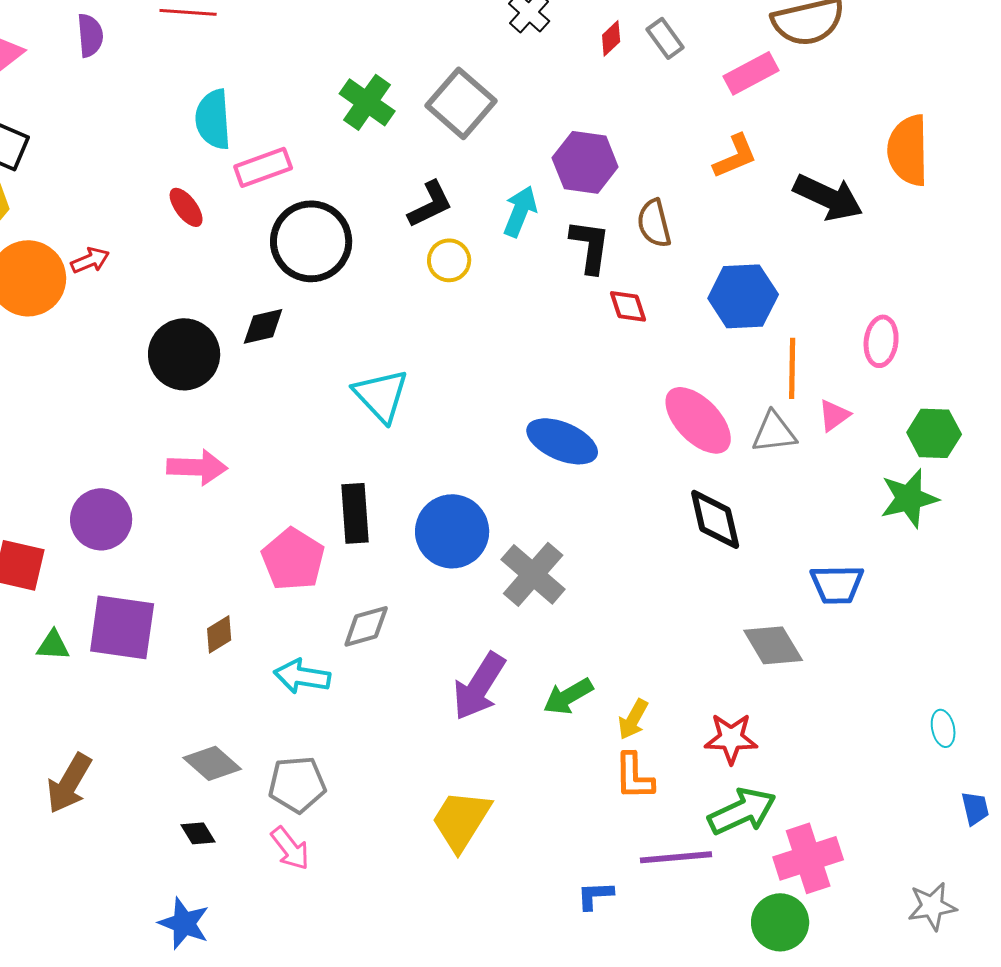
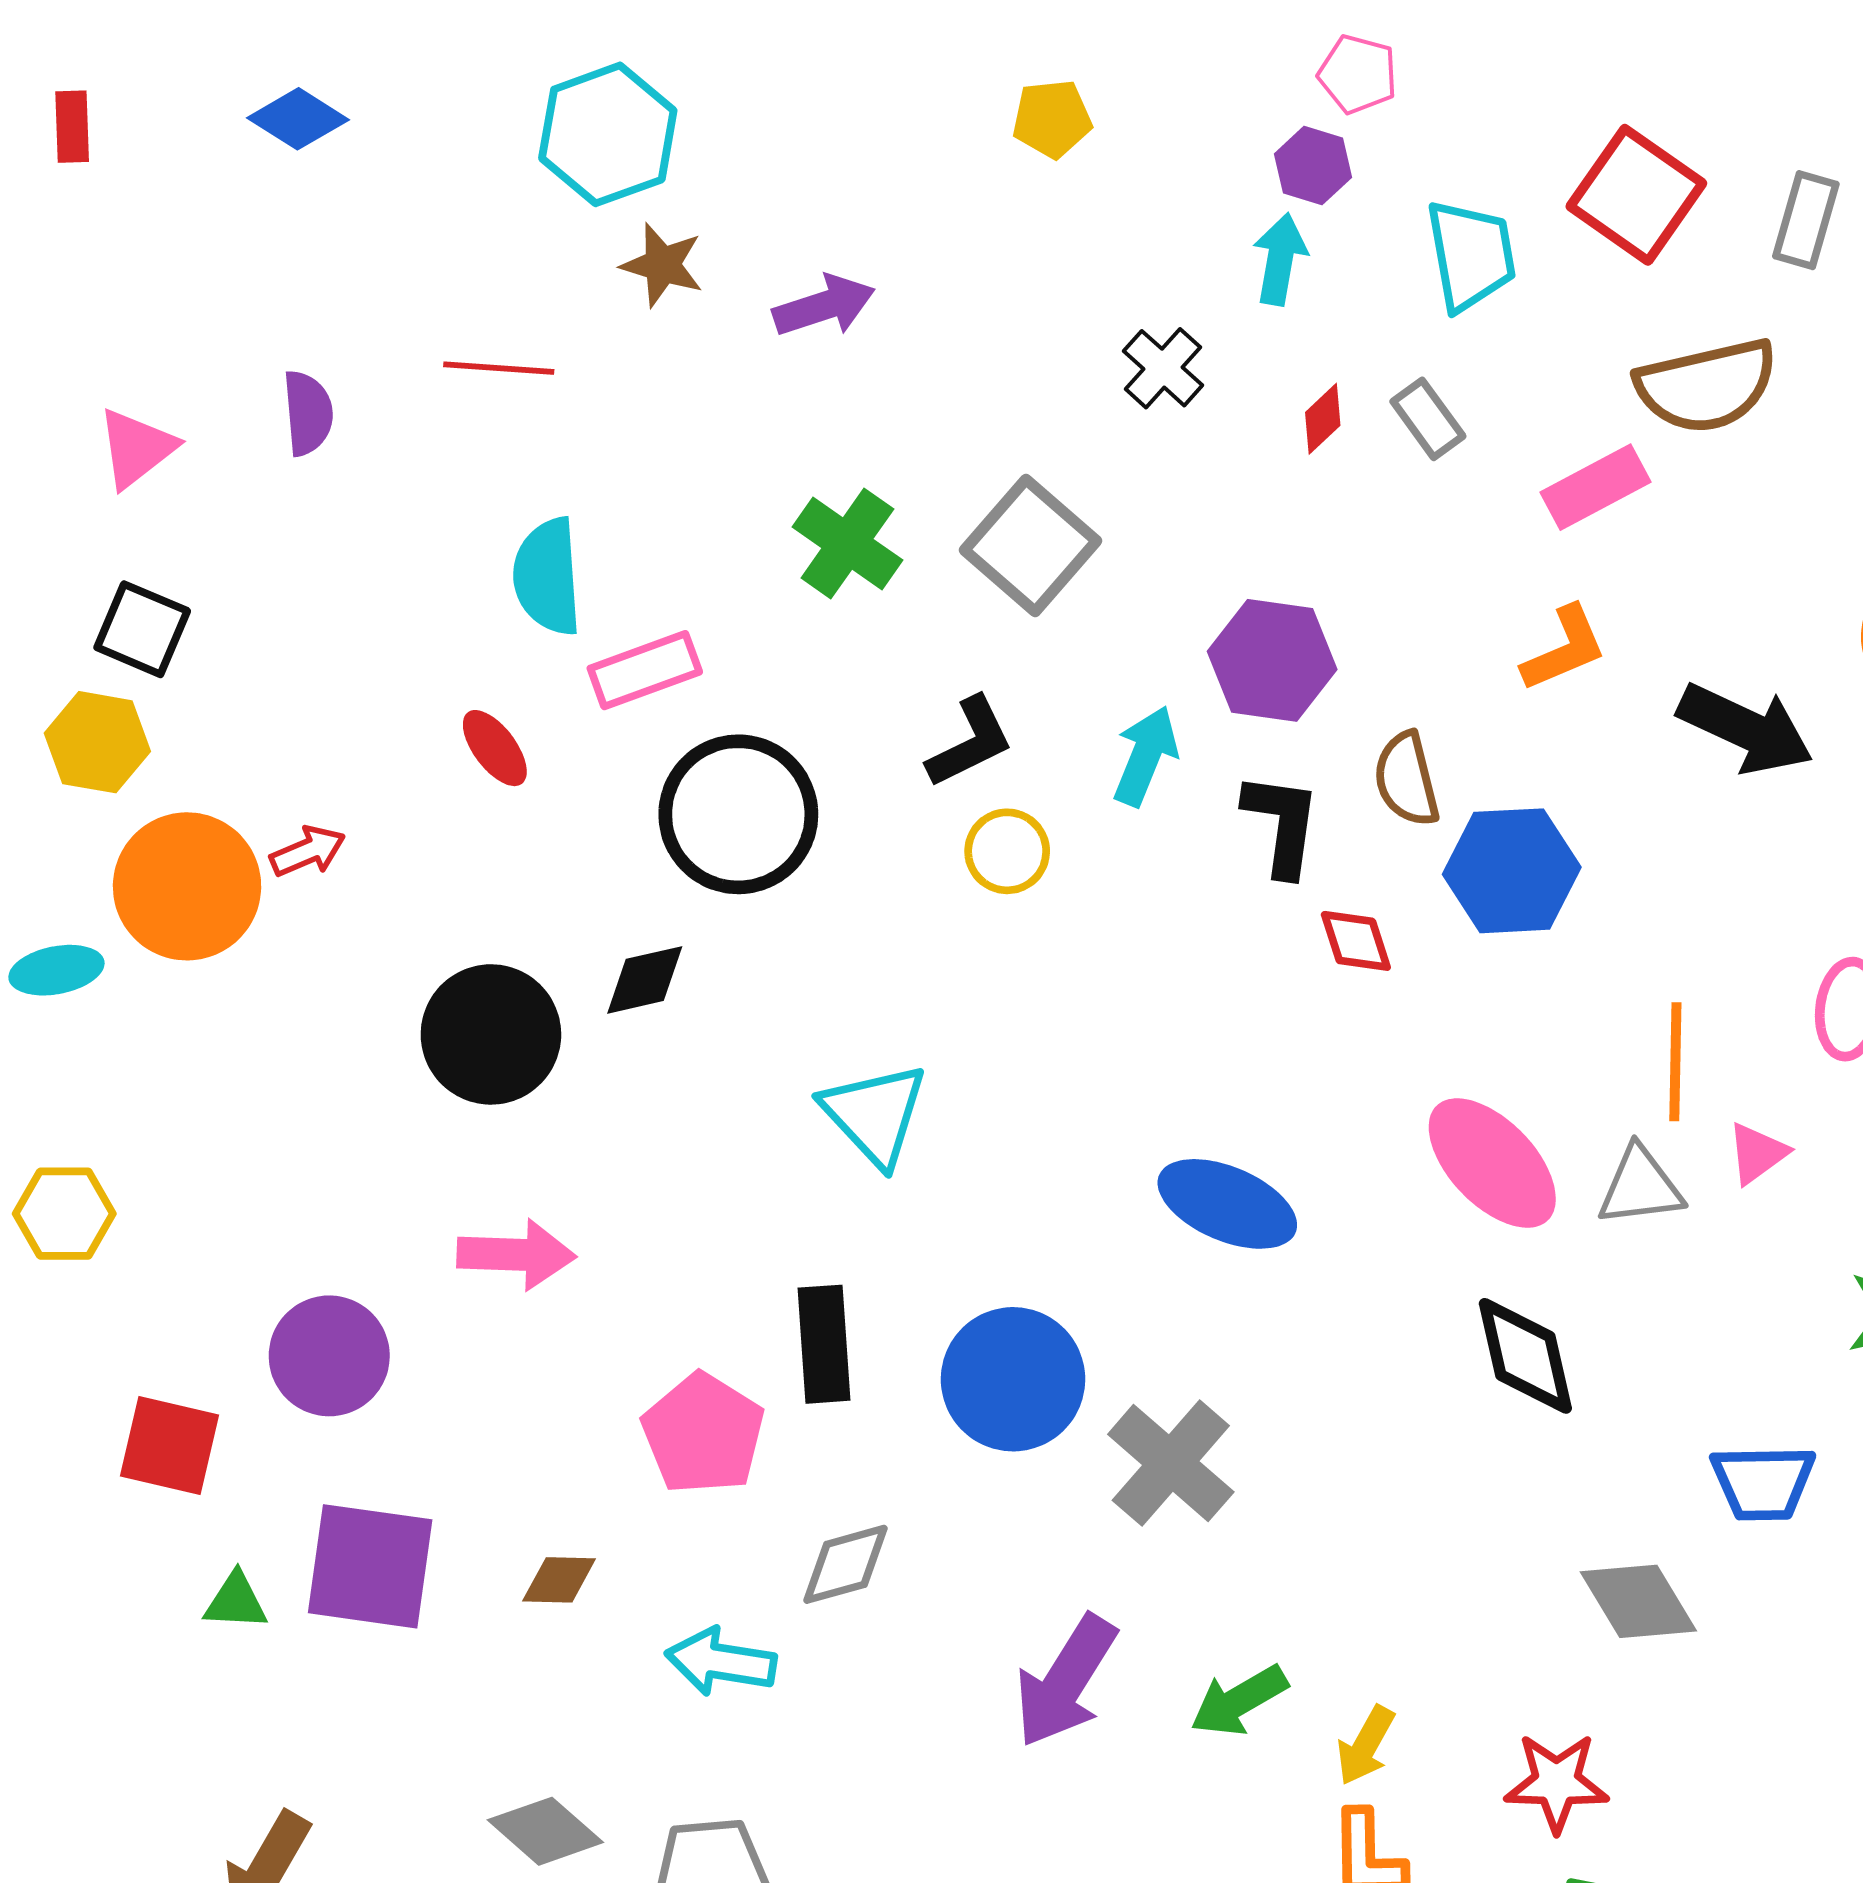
blue hexagon: (743, 296) -> (1512, 871), moved
brown diamond: (219, 634) -> (559, 1580), turned 33

